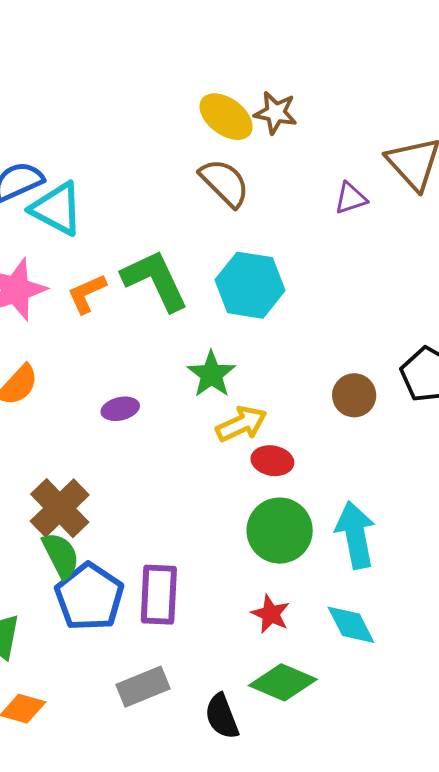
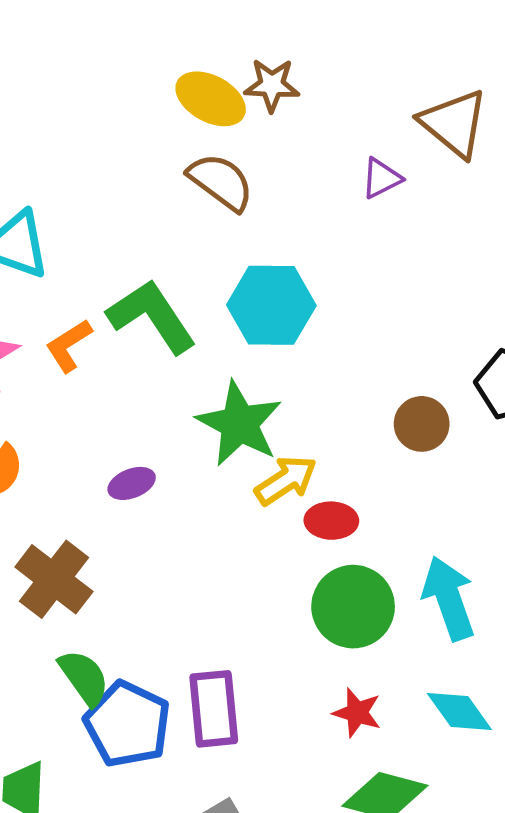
green star: (211, 374) -> (239, 424), size x1.4
brown cross: (60, 508) -> (54, 579), moved

